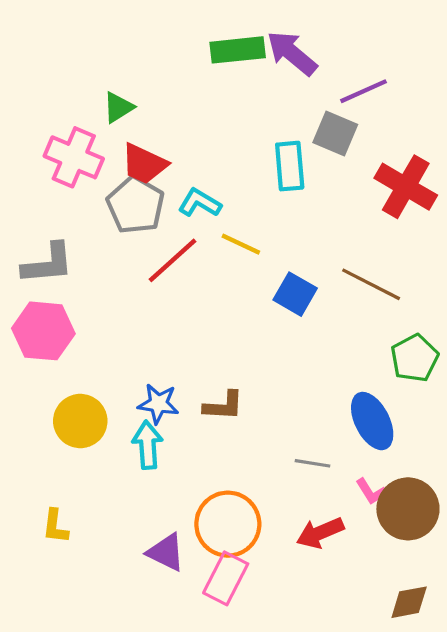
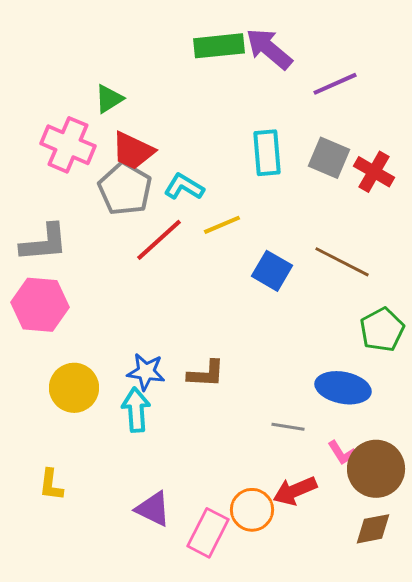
gray square: (335, 133) -> (329, 158), moved
red cross: (406, 187) -> (374, 172), size x0.7
yellow line: (241, 244) -> (222, 225), turned -48
blue ellipse: (372, 421) -> (343, 388), turned -52
orange circle: (228, 524) -> (252, 510), moved, size x0.7
brown diamond: (409, 602) -> (373, 529), moved

